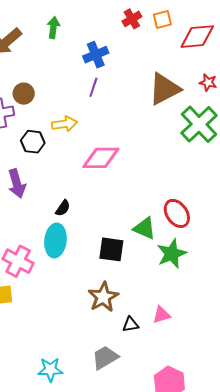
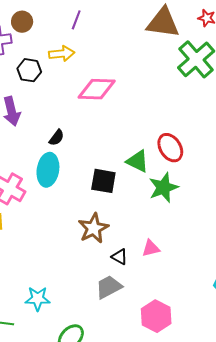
purple line: (93, 87) -> (76, 20), moved
brown triangle: (164, 89) -> (163, 23), turned 33
black triangle: (131, 324) -> (120, 257), turned 36
gray trapezoid: (105, 357) -> (109, 287), moved

